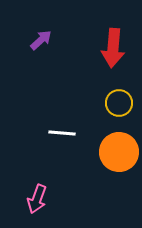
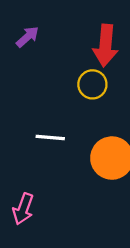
yellow circle: (119, 103) -> (92, 84), moved

